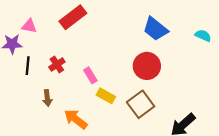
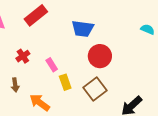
blue trapezoid: (155, 29) -> (83, 29), moved, turned -30
yellow rectangle: (106, 96) -> (65, 82), turned 42

